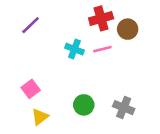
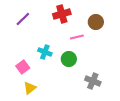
red cross: (101, 18) -> (62, 14), moved
cyan cross: (74, 49) -> (45, 52), moved
green circle: (84, 105) -> (69, 59), moved

